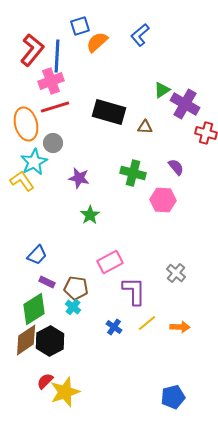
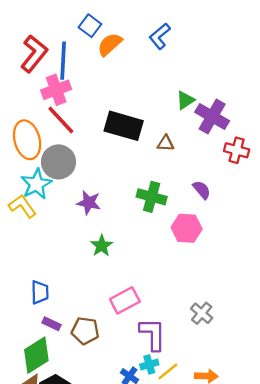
blue square: (80, 26) -> (90, 26), turned -36
red line: (55, 107) -> (61, 120), turned 64
gray circle: (53, 143) -> (58, 162), size x1.5
blue trapezoid: (37, 255) -> (40, 292), turned -45
cyan cross: (73, 307) -> (149, 364), moved, turned 35

